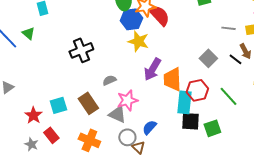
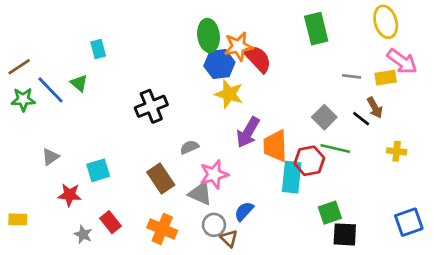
green line: (228, 96) -> (335, 149), moved, turned -35
cyan square: (58, 105) -> (98, 170), moved
red star: (33, 115) -> (70, 195), moved, turned -30
black square: (190, 121) -> (345, 234), moved

